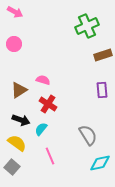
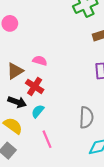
red cross: (48, 104) -> (35, 86), moved
gray semicircle: (88, 135) -> (86, 117), turned 35

